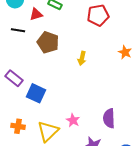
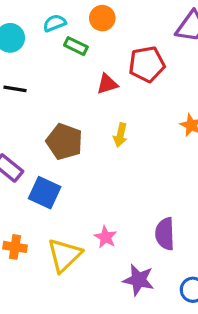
red triangle: (36, 14) -> (107, 84), moved
brown pentagon: (48, 42) -> (64, 142), moved

